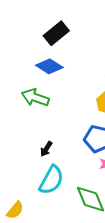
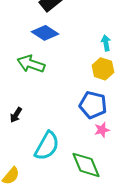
black arrow: (46, 149) -> (16, 115), moved

